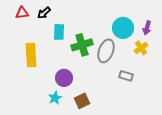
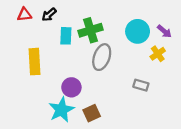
purple arrow: (147, 28) -> (164, 31), turned -64
green cross: (82, 45) -> (90, 30), moved
gray ellipse: (106, 51) -> (102, 57), moved
cyan star: (55, 98) -> (61, 110), size x1.6

